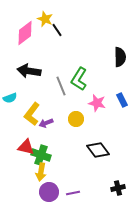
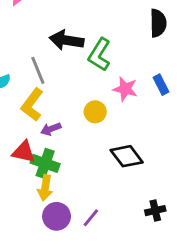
black arrow: (29, 71) -> (67, 40), moved
gray line: (61, 86) -> (38, 70), moved
purple arrow: (46, 123) -> (51, 129), moved
purple line: (73, 193) -> (91, 218), turned -40

